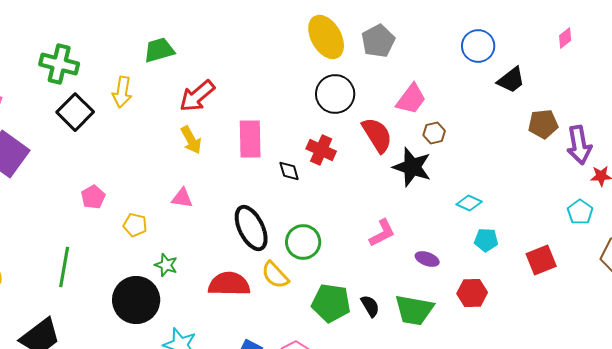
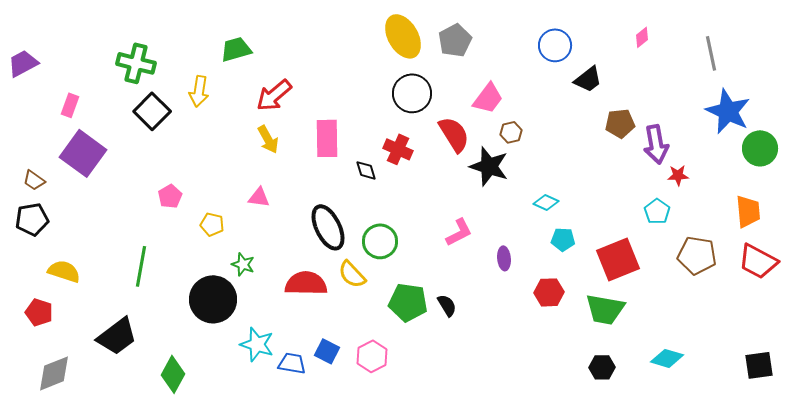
purple ellipse: (427, 259) -> (504, 258), turned 65
red square: (541, 260) -> (618, 259), size x1.4
green trapezoid: (414, 310) -> (605, 309), moved

